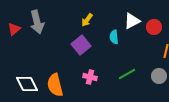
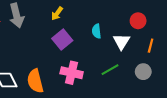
yellow arrow: (87, 20) -> (57, 13), moved
white triangle: (132, 21) -> (121, 42), moved, turned -30
pink cross: (90, 77) -> (72, 73), size x1.5

